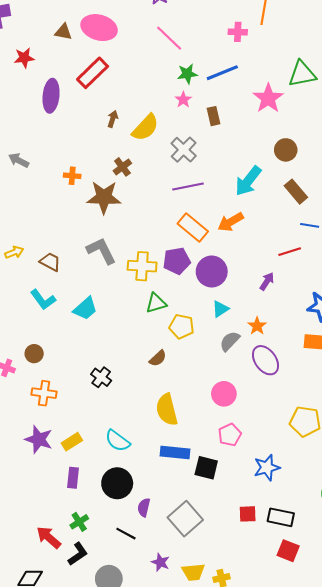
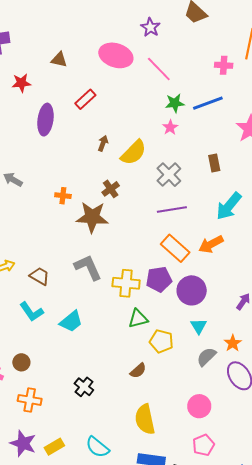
pink ellipse: (99, 28) -> (116, 55), moved
red rectangle: (93, 73) -> (85, 99), size x0.7
brown rectangle: (213, 116) -> (214, 163), moved
cyan triangle: (220, 309) -> (199, 326), turned -30

